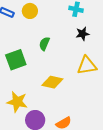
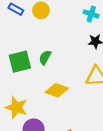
green semicircle: (44, 44) -> (45, 57), moved

